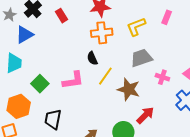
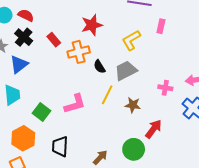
orange cross: (102, 33) -> (79, 52), moved
black semicircle: (92, 58) -> (100, 67), moved
gray trapezoid: (141, 58) -> (126, 71), moved
brown star: (129, 89) -> (133, 105), size x0.7

